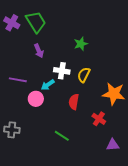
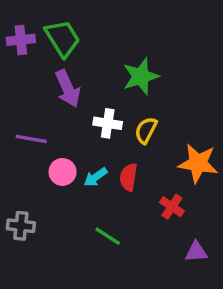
purple cross: (12, 23) -> (21, 40), turned -35
green star: (81, 44) -> (141, 76), size x1.5
purple arrow: (39, 51) -> (68, 89), size x1.5
cyan arrow: (48, 85) -> (96, 177), moved

